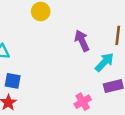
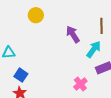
blue square: (13, 81) -> (21, 75), turned 32

